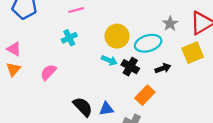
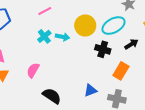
cyan arrow: (109, 60) -> (63, 37), moved
black semicircle: (83, 107) -> (52, 96), moved

